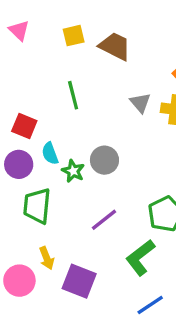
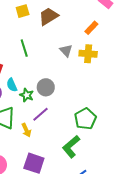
brown trapezoid: (115, 46) -> (48, 16), turned -55
purple line: (104, 220) -> (40, 114), moved
yellow arrow: (47, 258) -> (26, 130), moved

